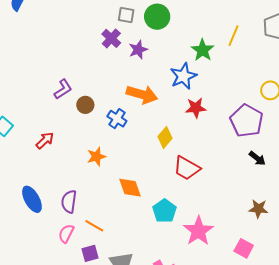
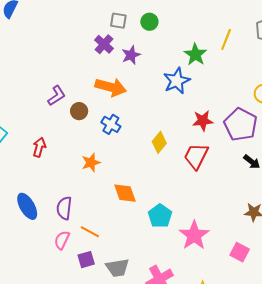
green circle: (157, 17) -> (149, 22), size x0.7
orange arrow: (142, 94) -> (111, 87), moved
red star: (196, 108) -> (203, 121), moved
red arrow: (45, 140) -> (39, 147), turned -30
red trapezoid: (187, 168) -> (196, 156), moved, turned 88

